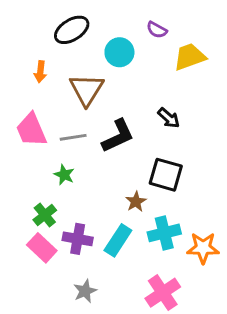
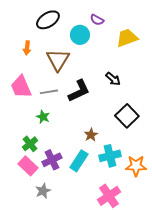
purple semicircle: (157, 30) -> (97, 20), moved
black square: (166, 175) -> (127, 116), moved, turned 30
purple cross: (78, 239) -> (52, 160), turned -36
gray star: (85, 291) -> (43, 191), moved

